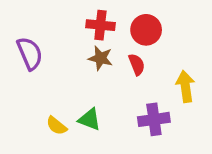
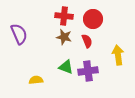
green triangle: (89, 119) -> (66, 67), moved
purple cross: (154, 119) -> (88, 71), moved
yellow semicircle: (56, 126) -> (36, 80), turned 136

